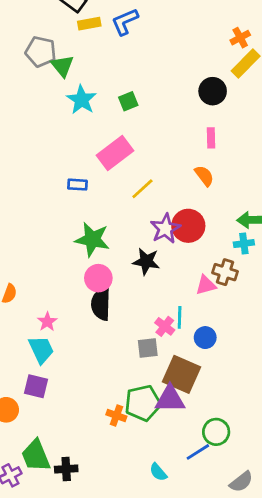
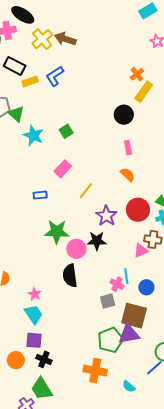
pink rectangle: (115, 153) -> (63, 169), size x0.7
red circle: (188, 226) -> (138, 210), moved
pink circle: (98, 278) -> (76, 249), moved
orange cross: (116, 415) -> (95, 371), moved, size x1.6
black cross: (66, 469) -> (44, 359), moved, turned 35

